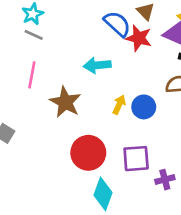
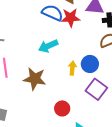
red circle: (88, 153) -> (62, 108), size x0.6
purple square: (136, 159) -> (96, 89), moved, turned -30

